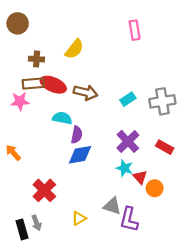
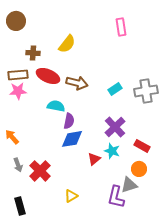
brown rectangle: (33, 84) -> (18, 75), moved
red rectangle: (165, 147) -> (142, 146), moved
red triangle: (140, 177) -> (94, 159), moved, turned 32
gray triangle: (112, 206) -> (129, 185), moved, turned -36
gray arrow: (37, 223) -> (18, 165), moved

